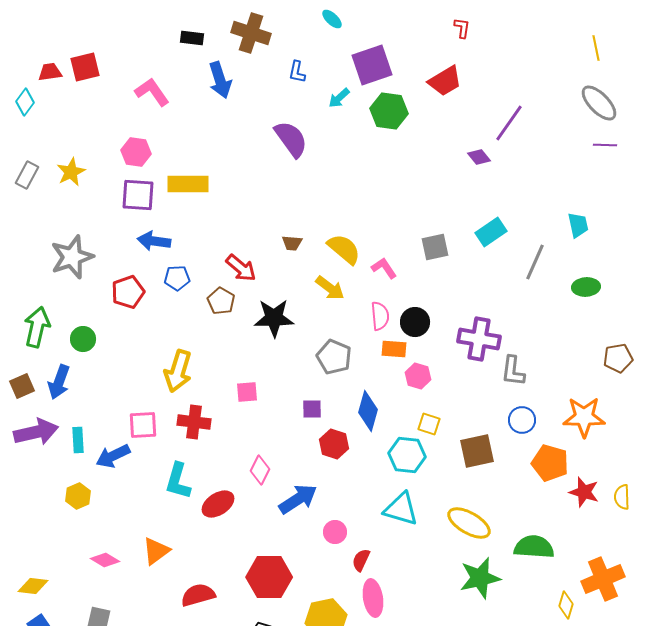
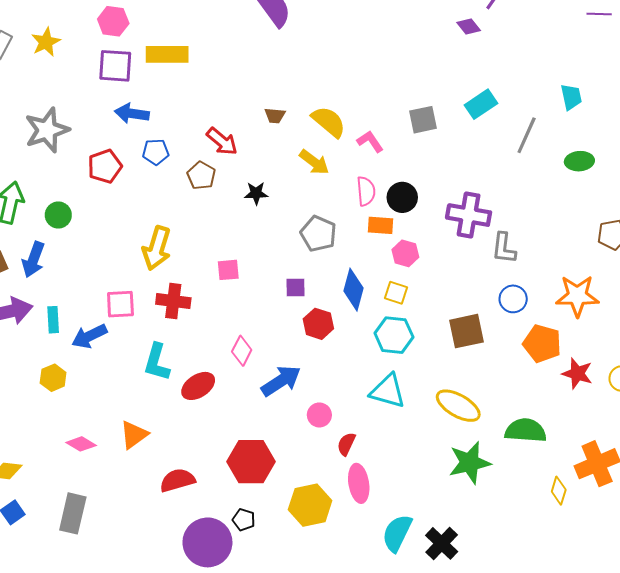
black star: (274, 318) -> (256, 193), size x0.6
yellow square: (429, 424) -> (396, 293), moved

